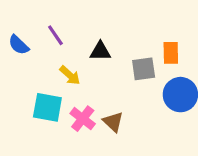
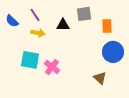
gray square: (144, 69) -> (84, 14), moved
yellow arrow: (70, 75) -> (38, 33), moved, turned -32
brown triangle: (113, 122) -> (100, 78), moved

